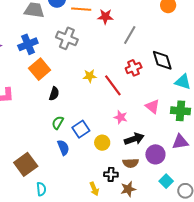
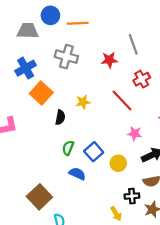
red star: (105, 17) -> (109, 60), moved
gray line: (130, 35) -> (133, 44), turned -42
yellow star: (90, 76) -> (83, 102), moved
blue semicircle: (63, 148) -> (77, 174), turned -35

